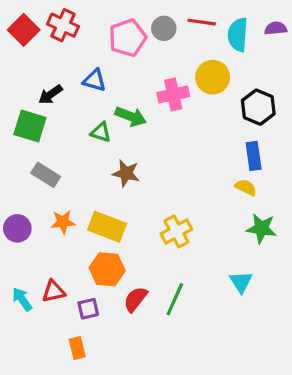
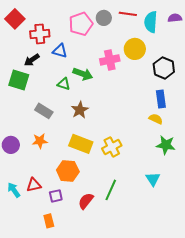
red cross: (63, 25) -> (40, 34), moved, turned -30
brown star: (126, 173) -> (80, 110), turned 30
gray rectangle: (46, 175) -> (44, 111), moved
yellow rectangle: (107, 227) -> (81, 144), moved
red semicircle: (135, 299) -> (86, 201), moved

